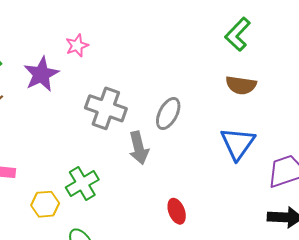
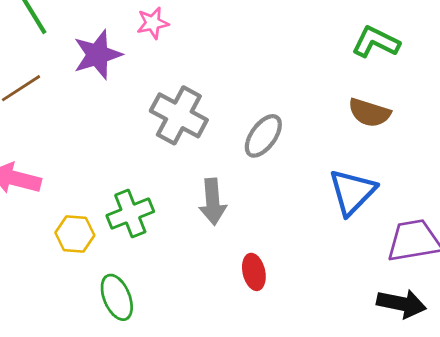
green L-shape: (238, 34) -> (376, 42), turned 64
gray arrow: (139, 148) -> (213, 202), moved

